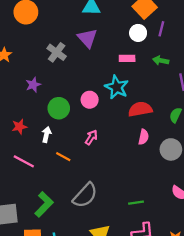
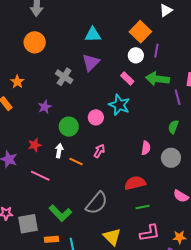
purple triangle: (87, 38) -> (91, 63), turned 30
pink rectangle: (127, 58) -> (127, 79), turned 48
green arrow: (161, 60) -> (157, 79), size x1.6
red semicircle: (140, 109) -> (135, 183), moved
orange line: (63, 157) -> (76, 162), moved
green L-shape: (44, 204) -> (60, 213), turned 95

